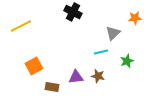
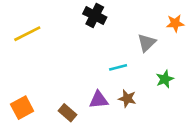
cyan line: (101, 52) -> (118, 67), moved
orange square: (34, 66) -> (22, 108), moved
brown rectangle: (52, 87) -> (67, 113), turned 32

